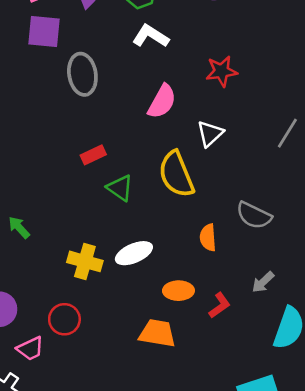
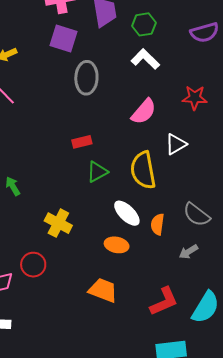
green triangle: (120, 188) -> (97, 172), turned 45
white ellipse: (134, 253) -> (127, 213), moved, turned 56
gray arrow: (263, 282) -> (188, 252), moved
orange ellipse: (178, 291) -> (117, 245), moved
red L-shape: (220, 305) -> (164, 301), moved, size x1.5

